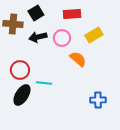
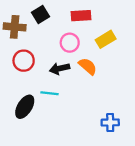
black arrow: (38, 37) -> (60, 69), moved
red circle: (20, 70) -> (24, 61), moved
blue cross: (98, 100) -> (110, 122), moved

